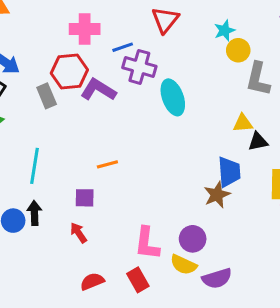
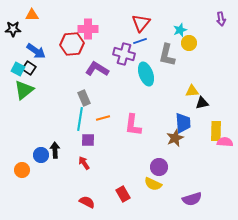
blue line: (123, 47) -> (140, 41), moved
red hexagon: (69, 72) -> (72, 44), moved
gray L-shape: (258, 79) -> (167, 55), moved
gray rectangle: (47, 96) -> (84, 98), moved
cyan line: (34, 166) -> (80, 119), moved
pink L-shape: (147, 243) -> (133, 125), moved
purple semicircle: (217, 278) -> (192, 199), moved
red semicircle: (92, 281) -> (87, 202), moved, turned 49

